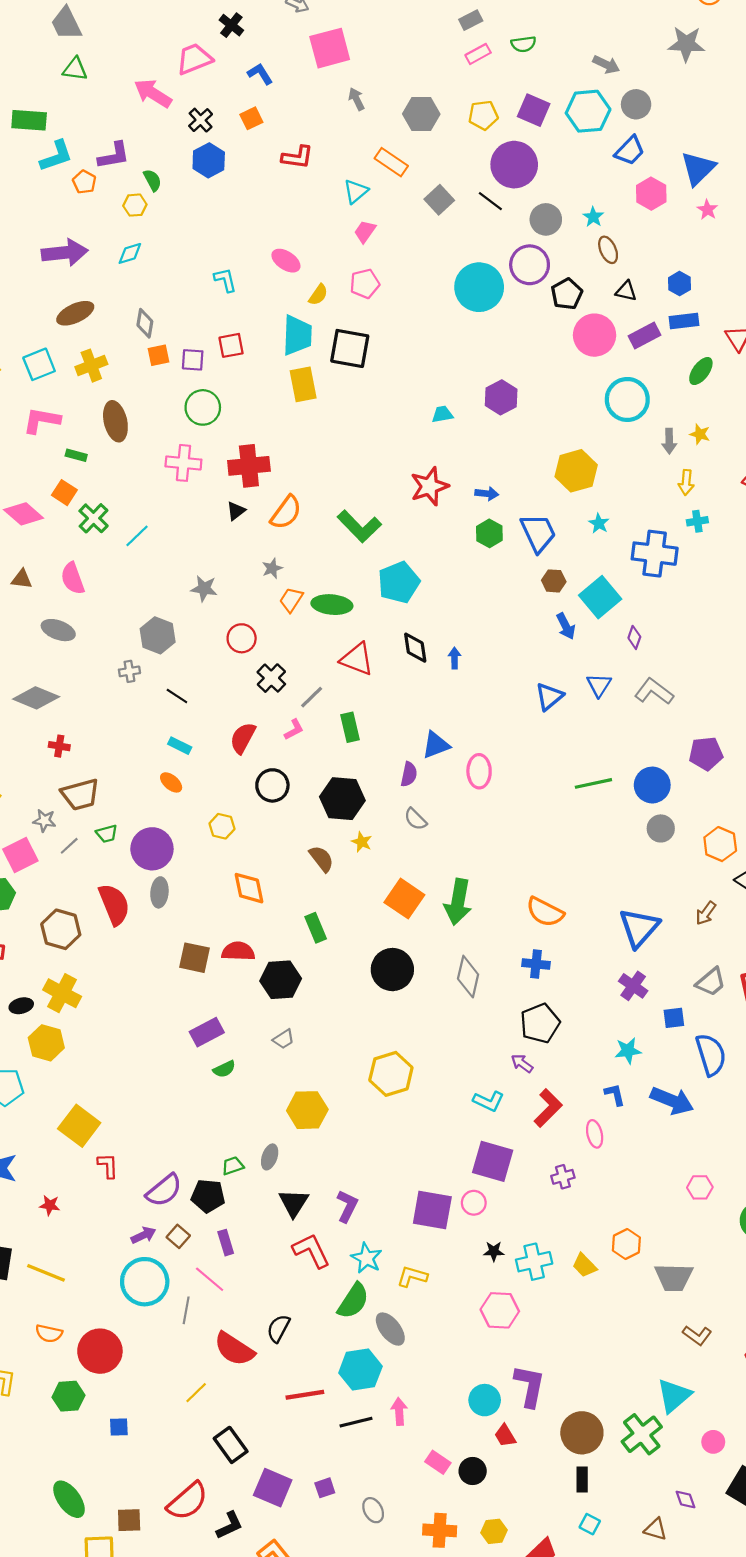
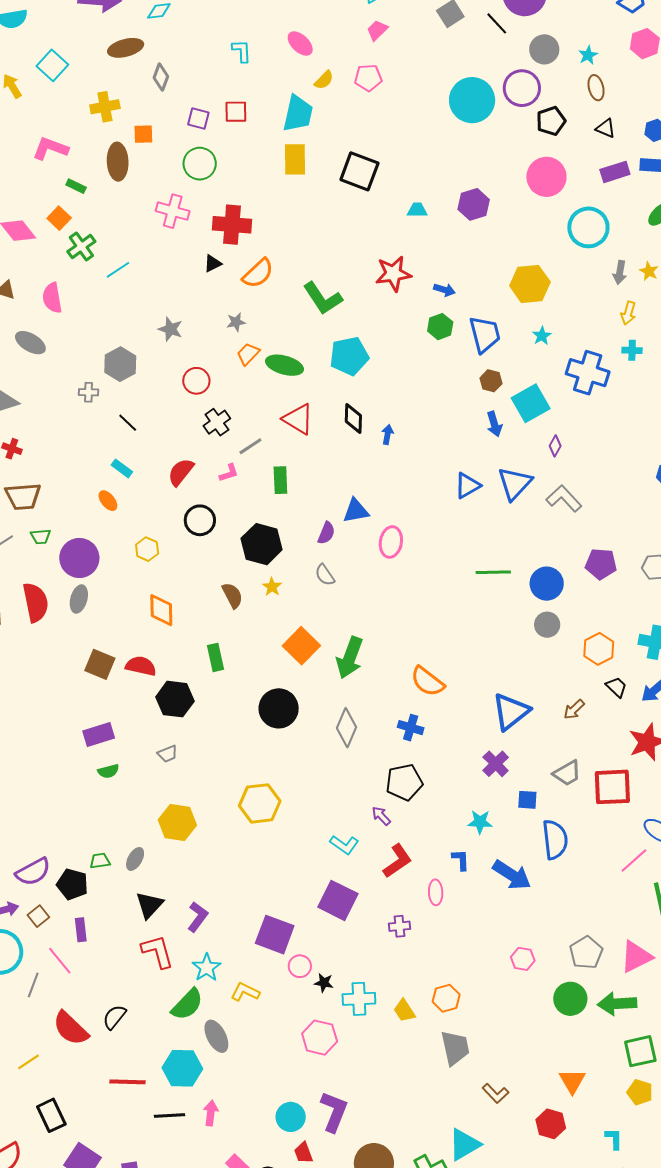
brown ellipse: (75, 313) -> (126, 48), moved
pink circle: (595, 335) -> (546, 177), moved
black square: (350, 348) -> (359, 171), moved
orange square: (158, 355) -> (143, 134), moved
cyan square: (39, 364) -> (52, 65), moved, turned -36
blue triangle: (599, 685) -> (515, 483), size x1.5
pink circle: (474, 1203) -> (300, 966), moved
gray trapezoid: (674, 1277) -> (455, 1048), moved, turned -114

